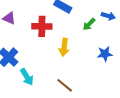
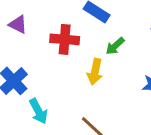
green arrow: (89, 24) -> (115, 46), moved

